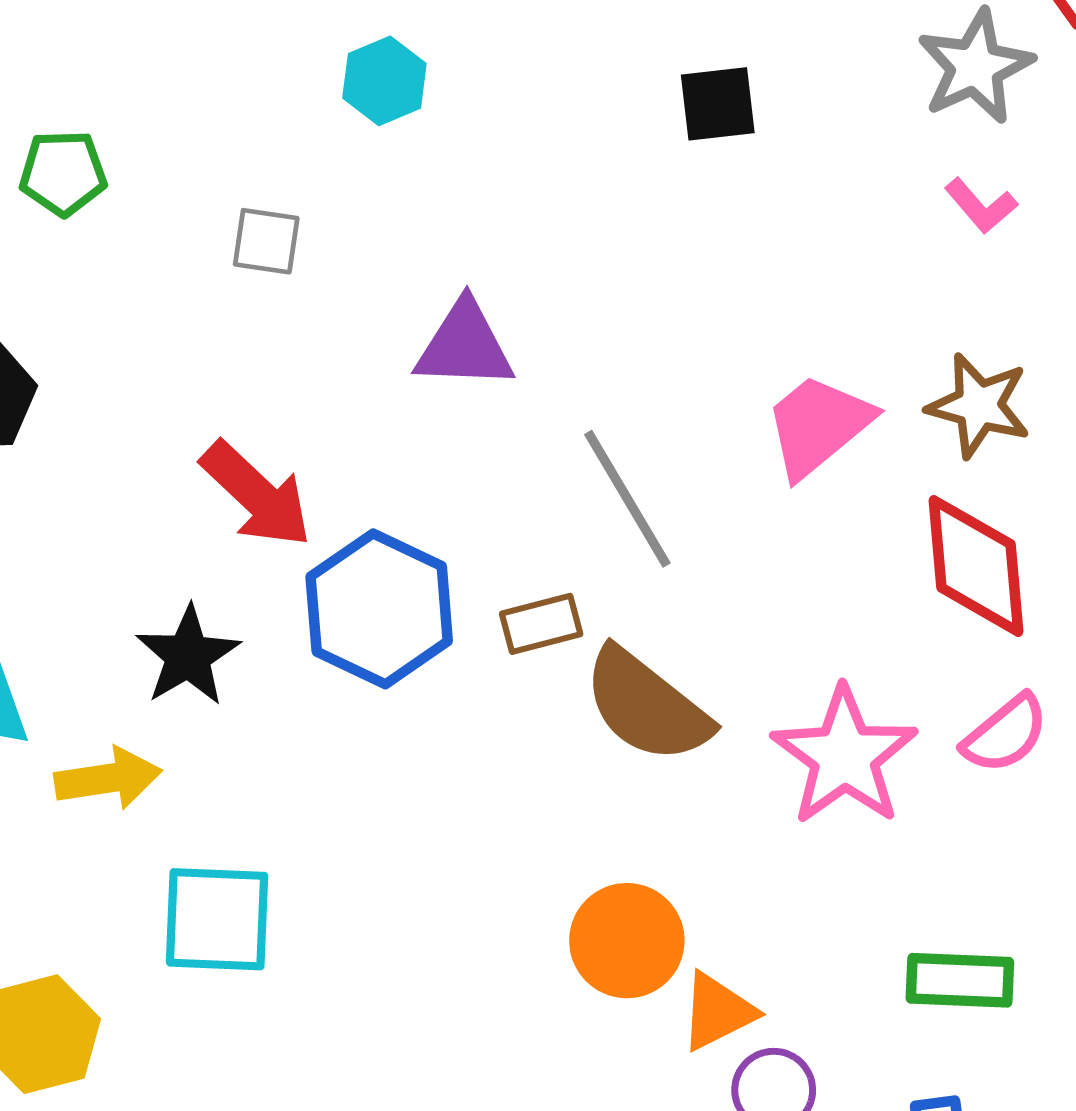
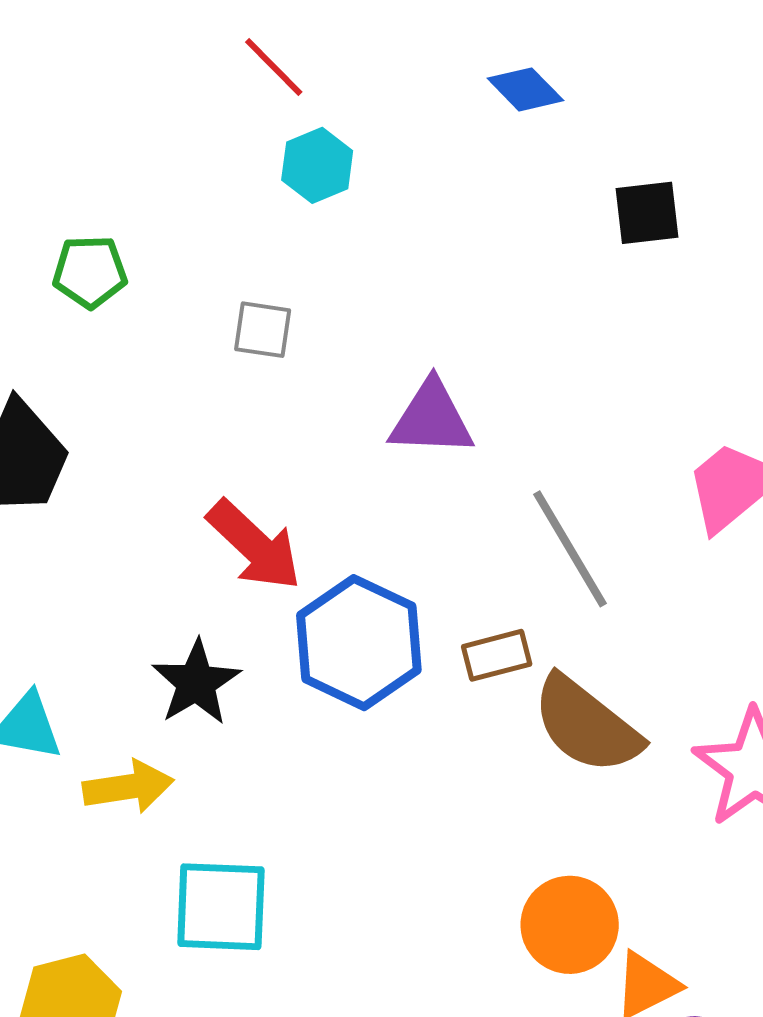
cyan hexagon: (384, 81) -> (317, 165), moved

